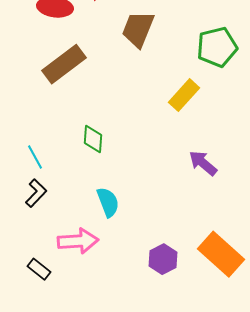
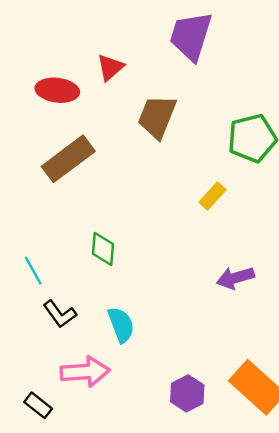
yellow rectangle: (184, 95) -> (212, 196), size x0.7
purple arrow: (203, 163) -> (235, 278), turned -56
black L-shape: (36, 193) -> (60, 314), moved, turned 100

